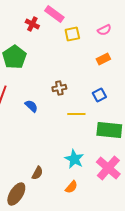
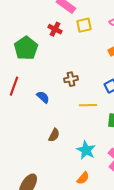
red cross: (32, 24) -> (55, 29), moved
brown semicircle: (37, 173) -> (54, 135), moved

